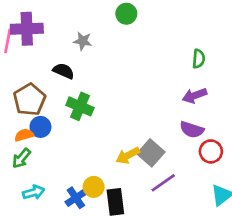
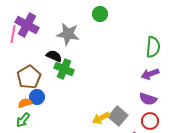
purple cross: (27, 29) -> (27, 25), turned 30
gray star: (83, 41) -> (68, 34), size x1.6
green semicircle: (199, 59) -> (153, 47), size x1.5
green cross: (80, 106) -> (64, 69), moved
red circle: (211, 151) -> (150, 121), moved

